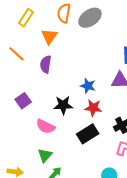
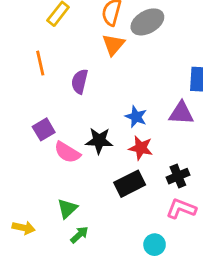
orange triangle: (49, 36) -> (113, 45), moved
orange line: (16, 54) -> (40, 63), turned 30
pink semicircle: (45, 126) -> (67, 152), moved

